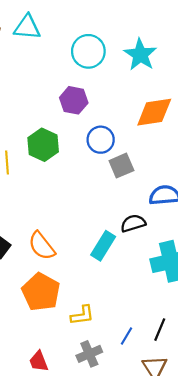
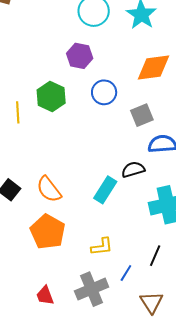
gray square: (121, 166) -> (142, 115), moved
yellow L-shape: (82, 315) -> (102, 247), moved
black line: (160, 330) -> (155, 256), moved
gray cross: (89, 354) -> (92, 289), size x1.4

